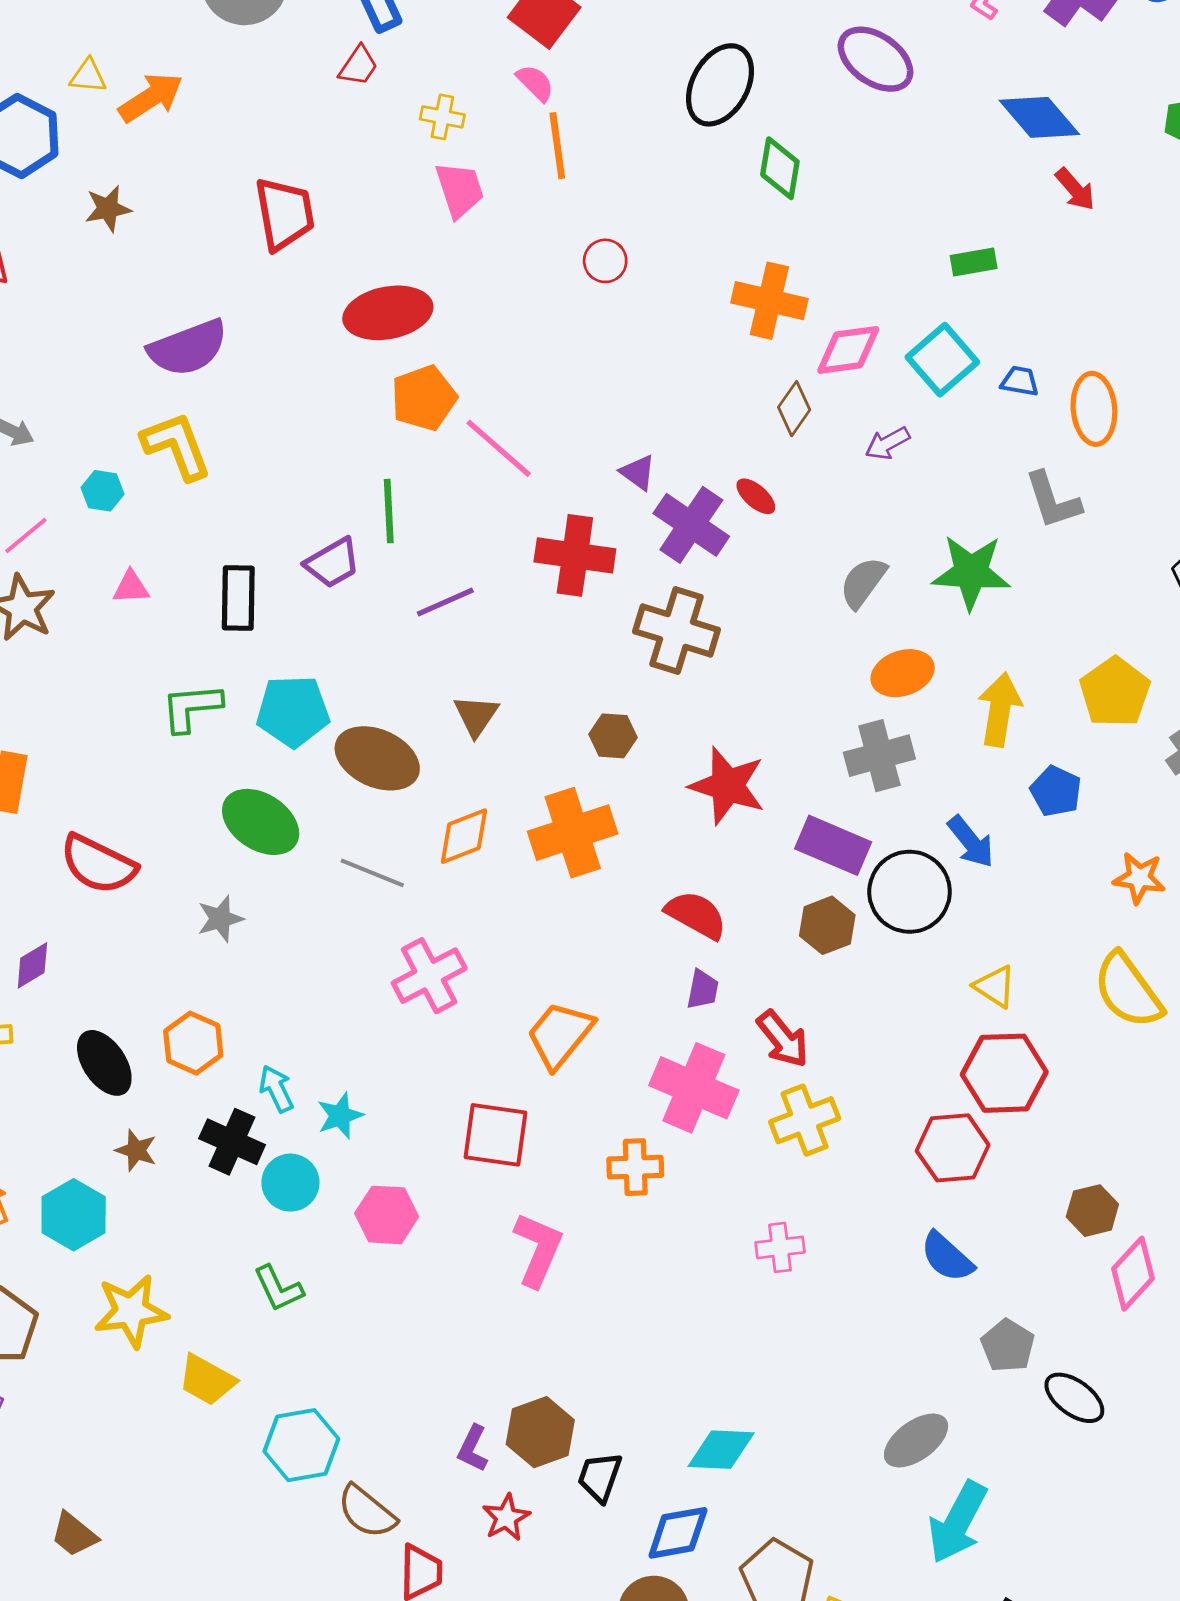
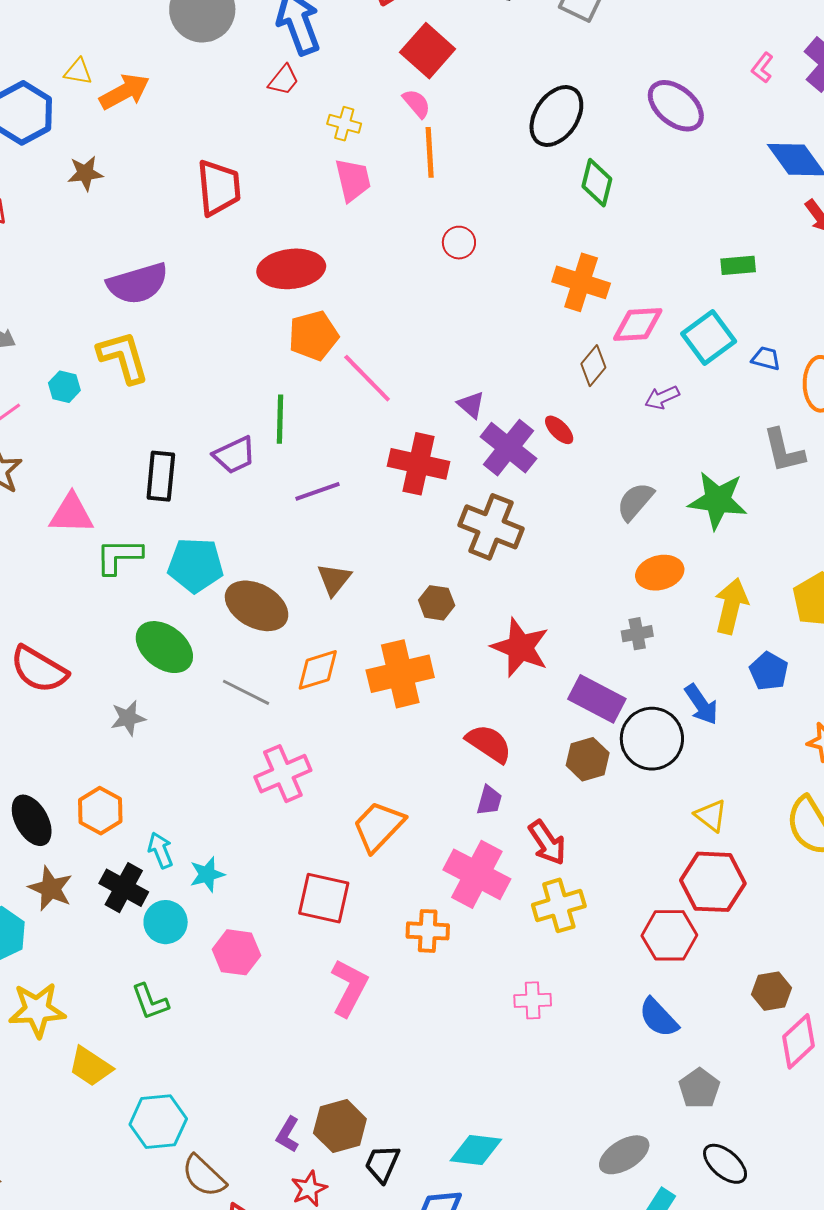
pink triangle: (131, 587) -> (71, 514), moved, size x1.6
gray cross: (879, 756) -> (637, 634), size x0.6
brown star: (136, 1150) -> (51, 888), size x1.4
black ellipse: (1074, 1398) -> (725, 1164), moved

